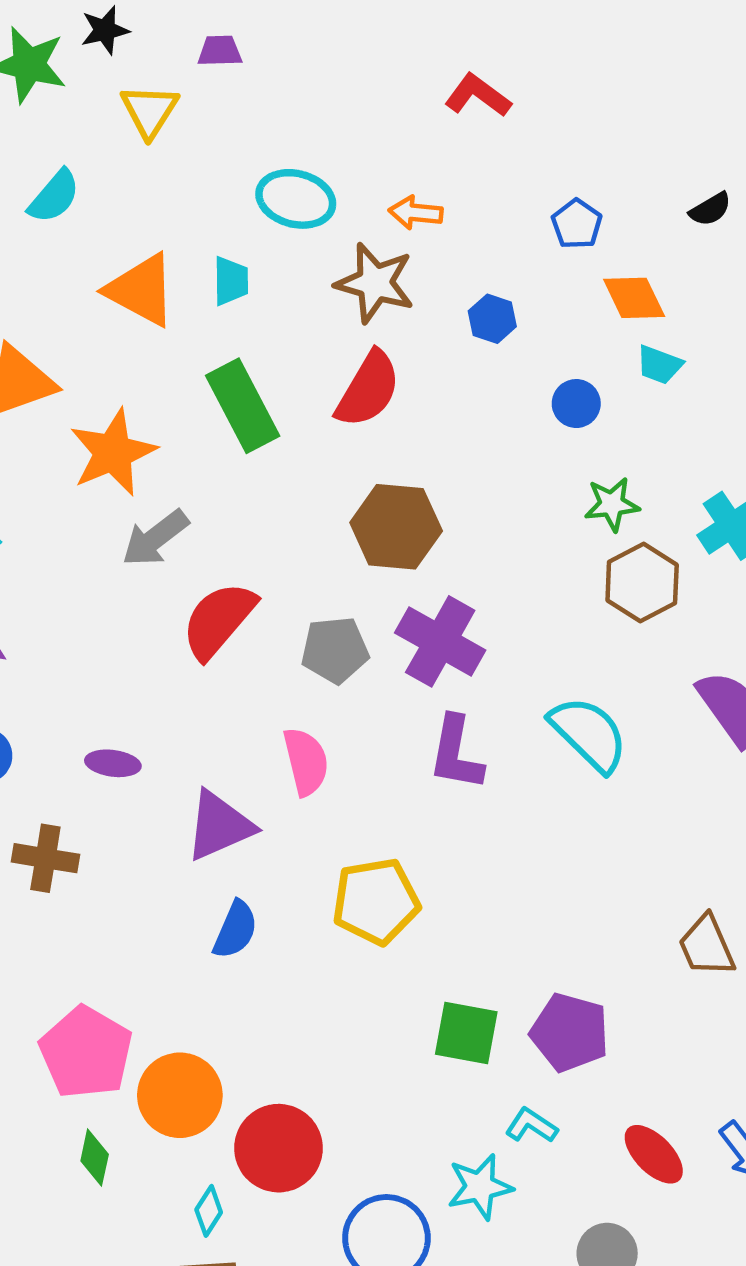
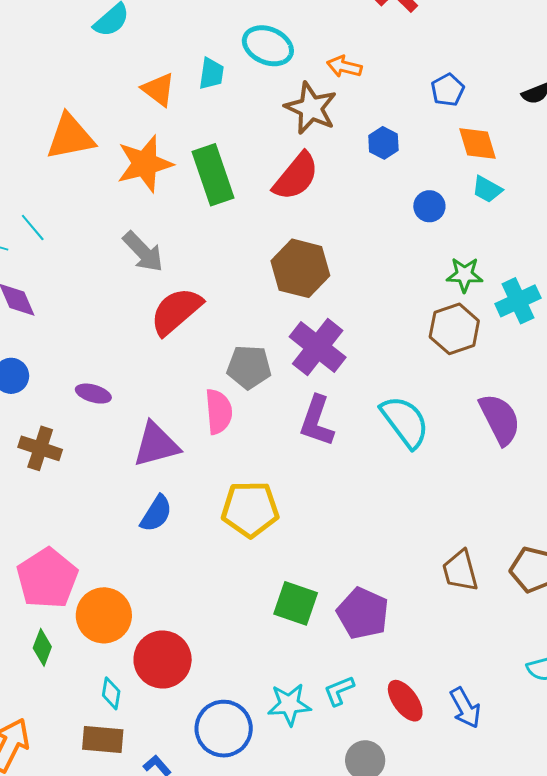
cyan trapezoid: (231, 281) -> (211, 74), moved
orange triangle: (141, 290) -> (159, 89), size x0.7
orange star: (113, 453) -> (145, 164), moved
green star: (612, 504) -> (465, 275), moved
gray arrow: (155, 538) -> (143, 252), turned -105
gray pentagon: (335, 650) -> (249, 367), moved
cyan L-shape: (531, 1125) -> (339, 691), moved, turned -64
cyan diamond: (209, 1211) -> (111, 693), turned -32

